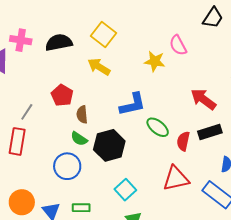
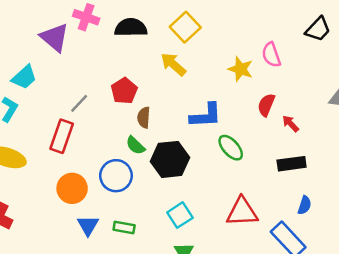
red arrow: (203, 99) -> (291, 124), size x0.6
red semicircle: (183, 141) -> (266, 105), moved
orange circle: (22, 202) -> (72, 188), moved

